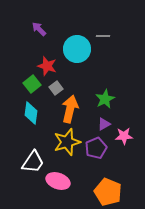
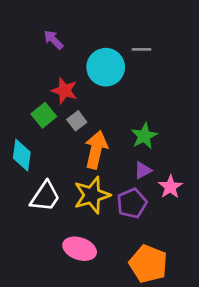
cyan diamond: (31, 113) -> (22, 155), moved
pink star: (124, 136) -> (170, 187), turned -30
white trapezoid: (33, 162) -> (45, 196), moved

